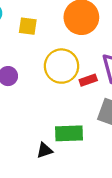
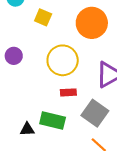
red rectangle: (88, 80) -> (68, 92), moved

